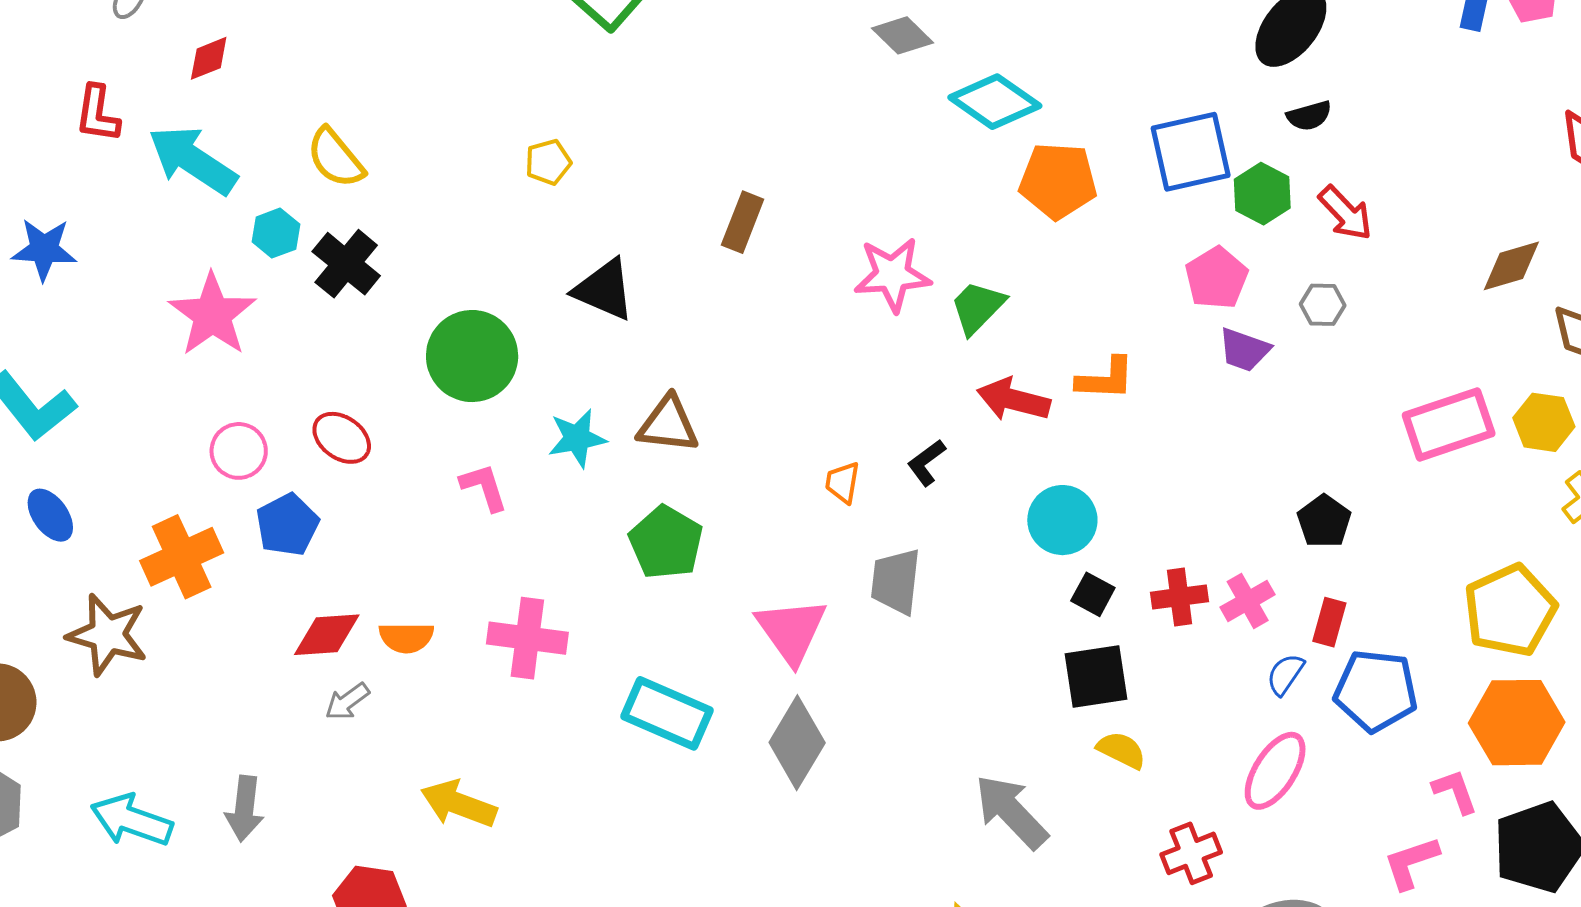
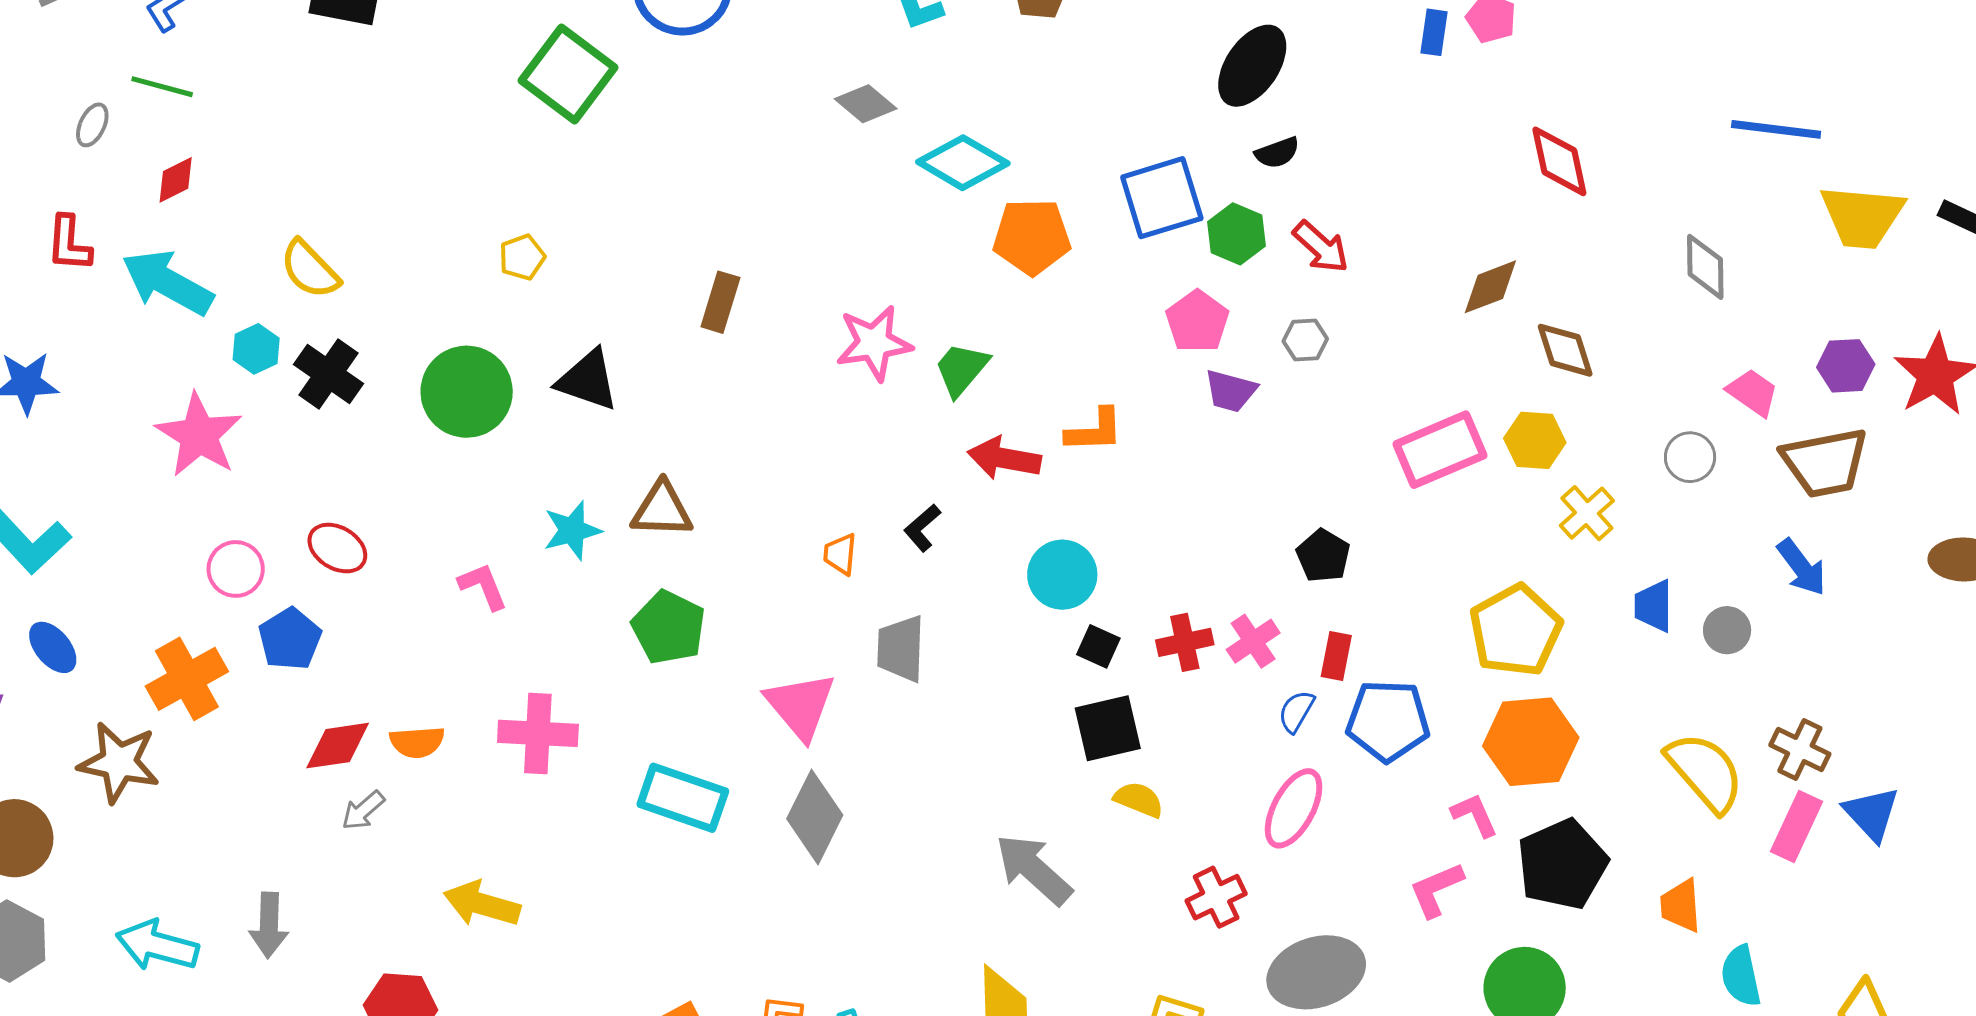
green circle: (472, 356) -> (467, 392), moved

